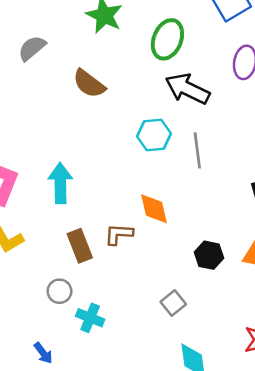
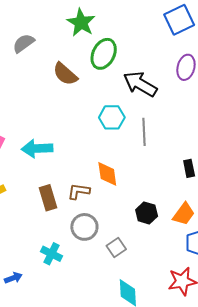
green ellipse: (167, 39) -> (104, 54), moved
cyan arrow: (60, 183) -> (37, 149), turned -96
gray circle: (59, 291) -> (84, 227), moved, size x1.4
blue arrow: (43, 353) -> (13, 278), turned -78

